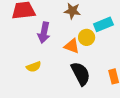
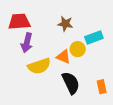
purple arrow: (44, 33) -> (27, 43), moved
yellow semicircle: (34, 67) -> (39, 66), moved, size x1.6

